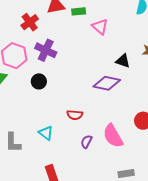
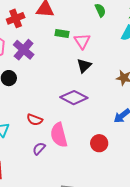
green rectangle: (79, 11) -> (62, 34), moved
black triangle: (123, 61) -> (84, 66), moved, turned 42
pink semicircle: (113, 136) -> (59, 135), moved

